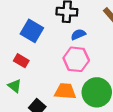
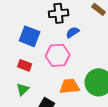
pink hexagon: (76, 59) -> (58, 55), moved
green triangle: (15, 86) -> (23, 89), turned 48

